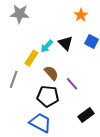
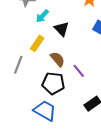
black triangle: (66, 43) -> (62, 29), moved
cyan arrow: (47, 46) -> (42, 16), moved

